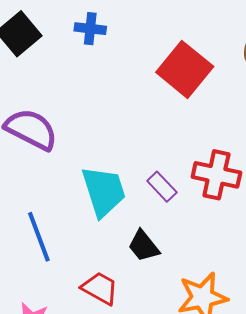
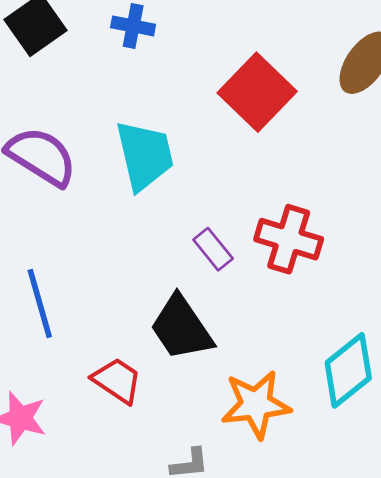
cyan trapezoid: (104, 191) -> (145, 155), moved
black trapezoid: (144, 246) -> (181, 328), size x1.5

